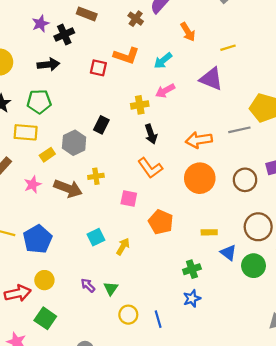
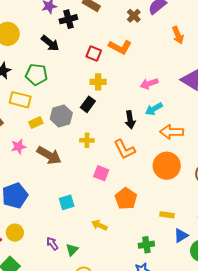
cyan arrow: (163, 61) -> (154, 109), moved
black arrow: (48, 64) -> (50, 43), turned 36
yellow cross: (140, 105) -> (98, 82), moved
yellow cross: (96, 176) -> (87, 140), moved
yellow arrow: (123, 246) -> (99, 225), moved, turned -105
blue triangle: (228, 253) -> (181, 236), turned 42

